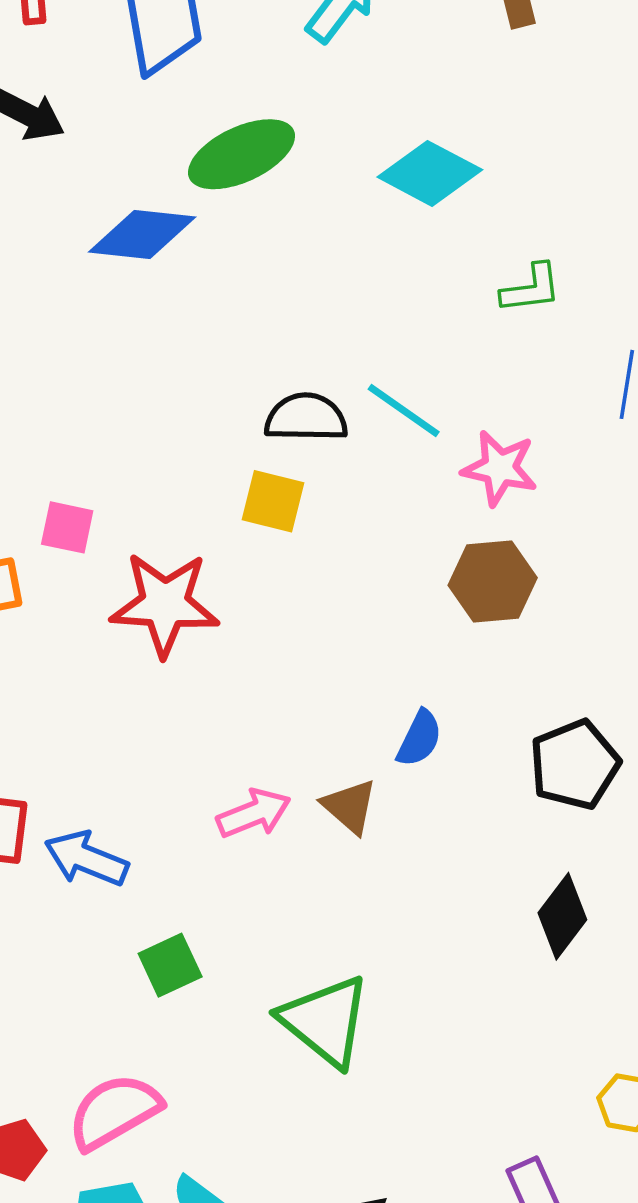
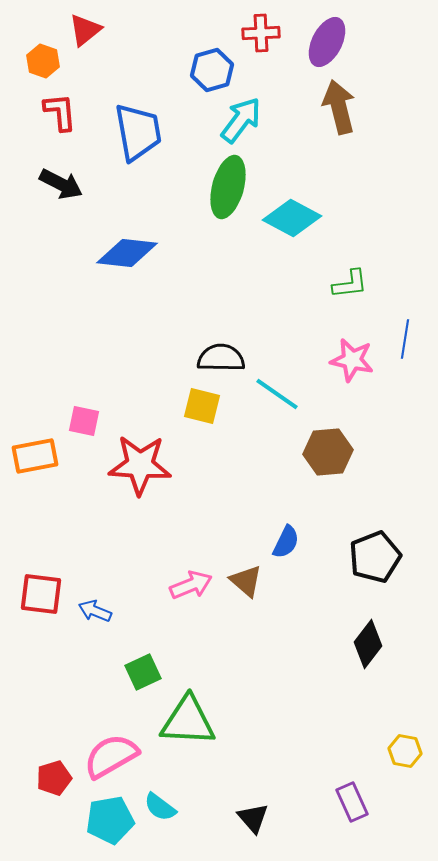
green ellipse: (242, 154) -> (228, 187), moved, turned -50
cyan line: (404, 411) -> (277, 394), moved
pink star: (500, 468) -> (352, 360), moved
blue arrow: (86, 859) -> (95, 611), size x0.7
green triangle: (325, 1021) -> (188, 721), moved, turned -36

